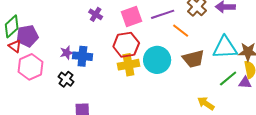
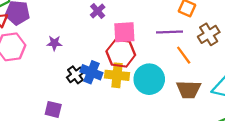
pink square: (132, 17) -> (124, 32), moved
blue cross: (82, 56) -> (91, 72), moved
black cross: (66, 79) -> (75, 75), moved

